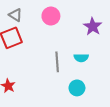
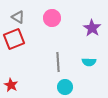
cyan semicircle: (81, 58) -> (89, 62), moved
cyan circle: (77, 88) -> (65, 87), moved

